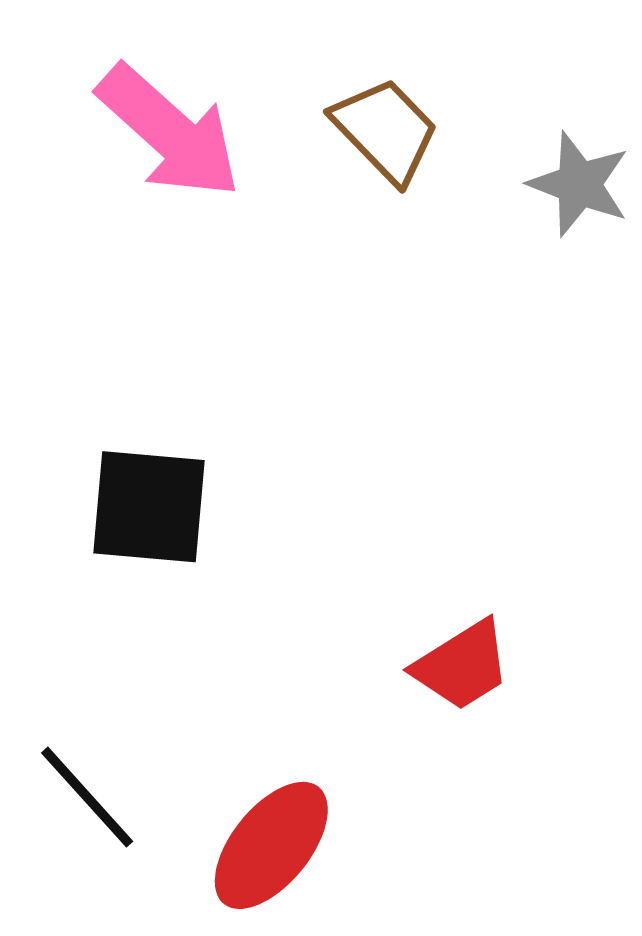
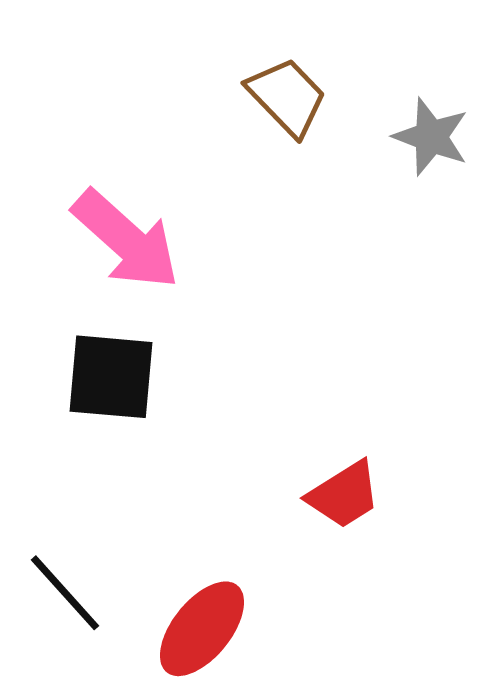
pink arrow: (169, 132) -> (126, 240), moved

